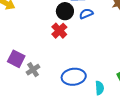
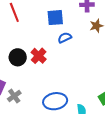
black circle: (65, 11) -> (18, 57), moved

